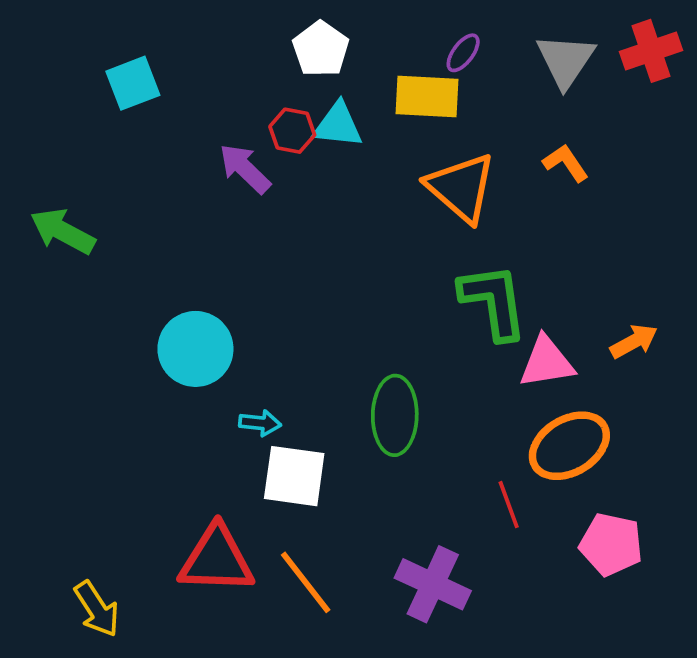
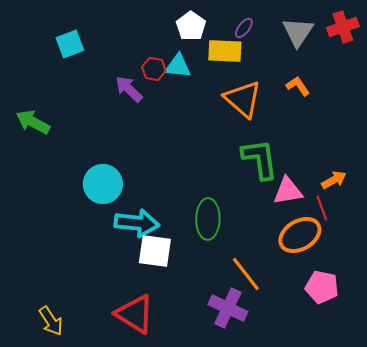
white pentagon: (321, 49) -> (191, 26), moved
cyan arrow: (260, 423) -> (137, 223), size x2.0
red line: (509, 505) -> (322, 208), moved
red triangle: (216, 560) -> (135, 314), moved, turned 30
orange line: (306, 582) -> (246, 274), moved

